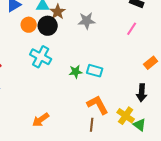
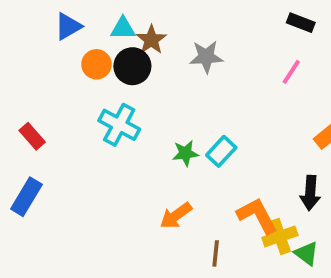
cyan rectangle: (95, 71) -> (221, 151), turned -63
orange L-shape: (98, 105) -> (257, 216), moved
yellow cross: (126, 116) -> (280, 236), turned 36
orange arrow: (41, 120) -> (176, 216), moved

